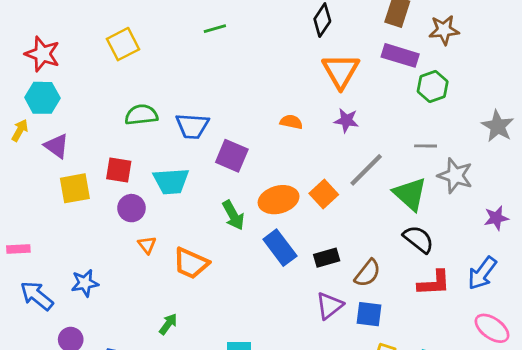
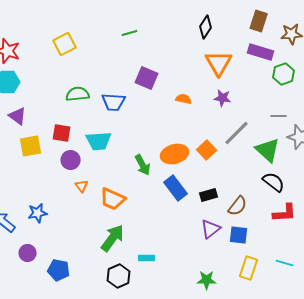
purple square: (232, 156) -> (147, 78), moved
green arrow: (168, 324) -> (113, 238), moved, size x1.8

